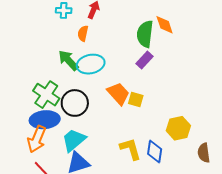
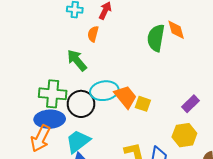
purple rectangle: (144, 60) -> (190, 104), moved
cyan ellipse: (91, 64) -> (104, 91), moved
green cross: (46, 95) -> (53, 94), turned -32

